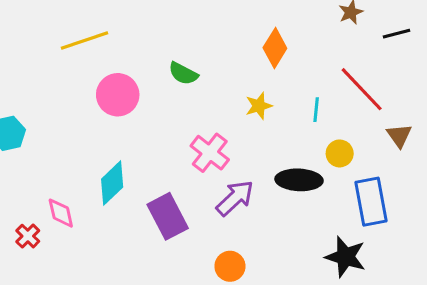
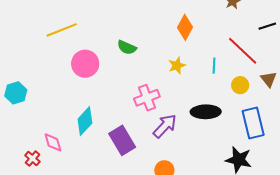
black line: (396, 34) -> (267, 26), moved
pink cross: (210, 153) -> (147, 98), turned 35
yellow circle: (340, 153) -> (240, 85), moved

